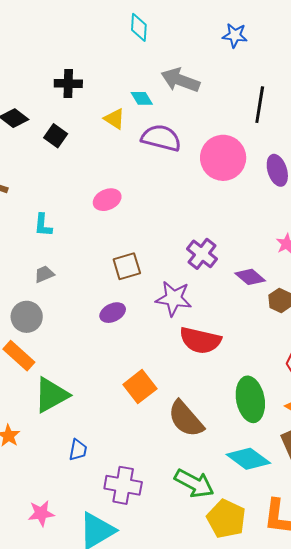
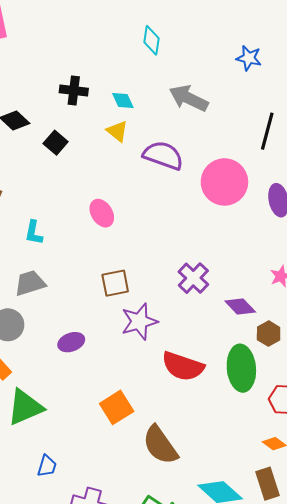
cyan diamond: (142, 98) -> (123, 100), moved
pink ellipse: (107, 200) -> (102, 213), turned 76
gray trapezoid: (44, 274) -> (30, 283), size x1.5
purple star: (174, 298) -> (139, 322), moved, turned -30
purple ellipse: (113, 313) -> (71, 342), moved
green ellipse: (250, 399) -> (241, 368), moved

